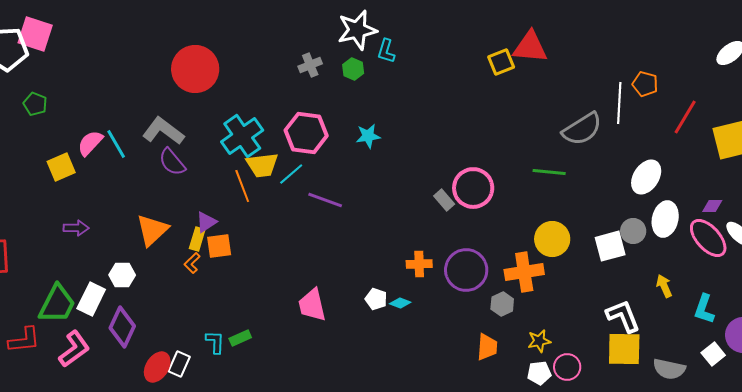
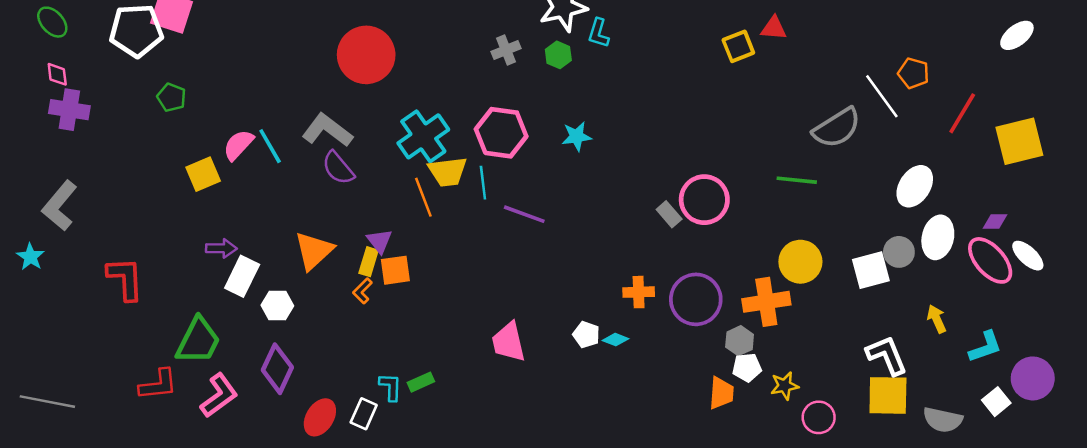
red triangle: (530, 47) -> (774, 28), size x0.6
white line: (619, 103) -> (882, 96), turned -39
cyan line: (291, 174) -> (483, 183), turned -56
purple triangle: (206, 222) -> (380, 241), turned -35
white rectangle: (91, 299) -> (242, 276), moved
cyan L-shape: (704, 309) -> (985, 347), turned -128
white rectangle: (179, 364) -> (364, 414), moved
white pentagon: (539, 373) -> (747, 367), moved

